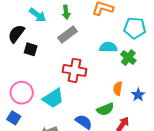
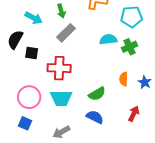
green cross: (128, 57) -> (130, 47), turned 35
red cross: (75, 70) -> (59, 68), moved
cyan trapezoid: (53, 98) -> (61, 98), turned 40
green semicircle: (105, 109) -> (97, 94), moved

